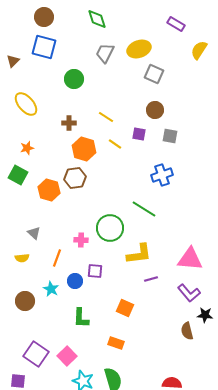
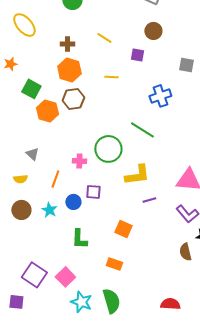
gray square: (170, 136) -> (186, 65), moved
yellow line: (115, 144) -> (111, 77), moved, turned -32
orange star: (27, 148) -> (10, 64), moved
orange hexagon: (84, 149) -> (69, 70), moved
green square: (18, 175) -> (31, 89), moved
brown circle: (25, 301) -> (21, 210), moved

